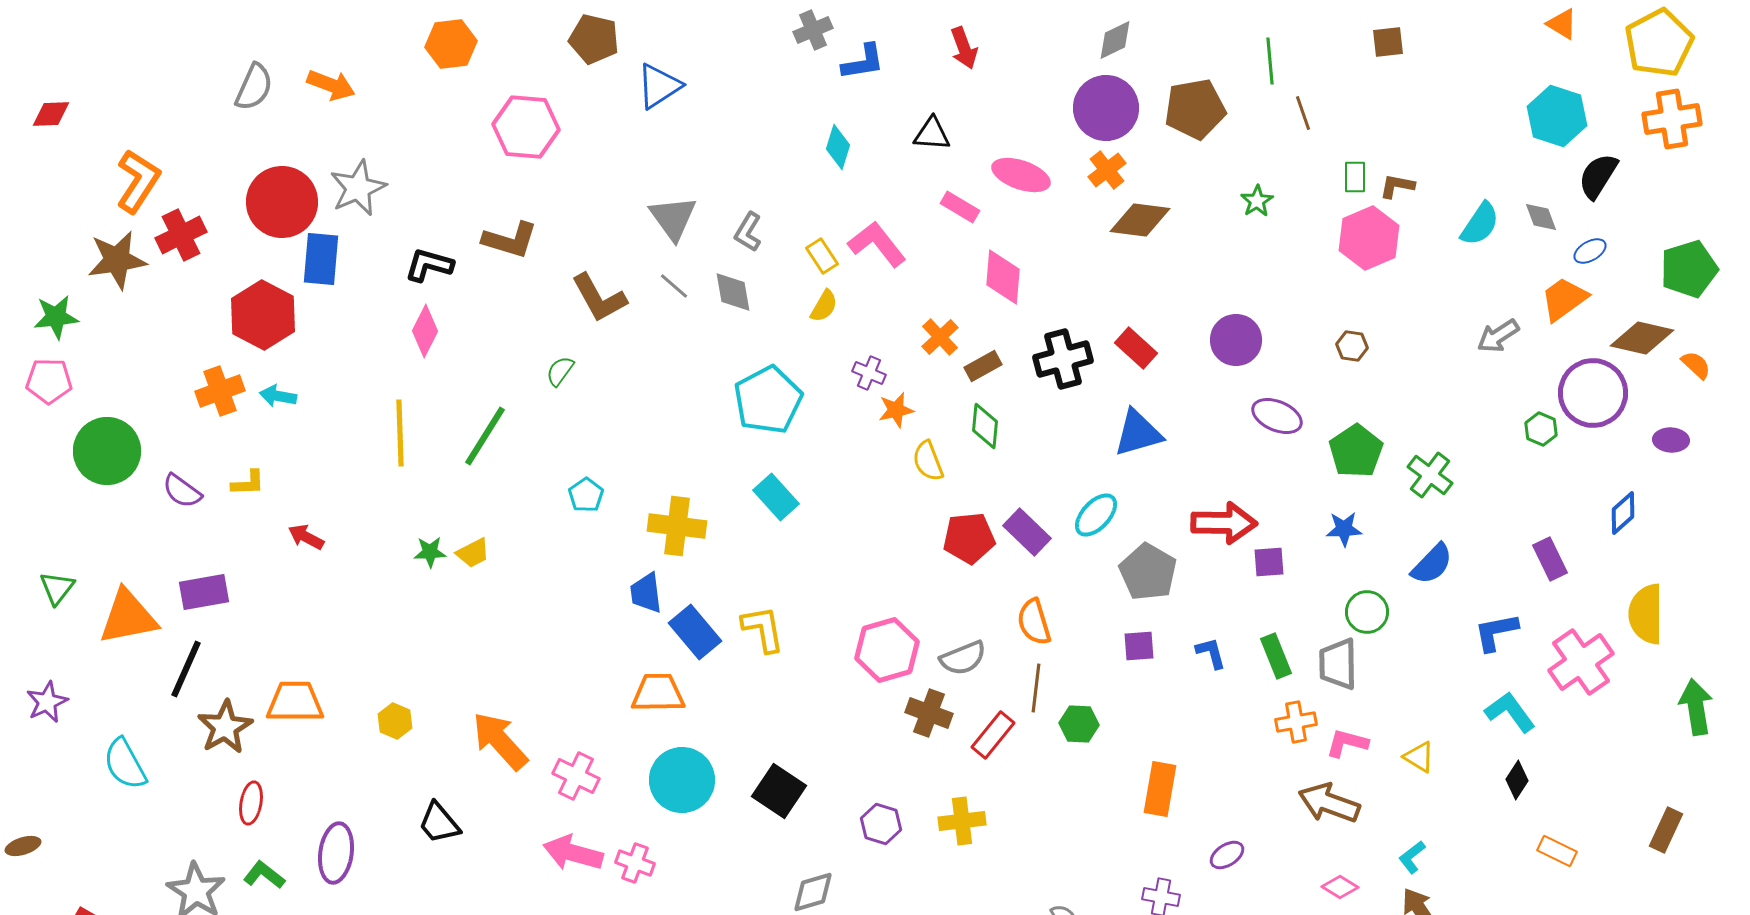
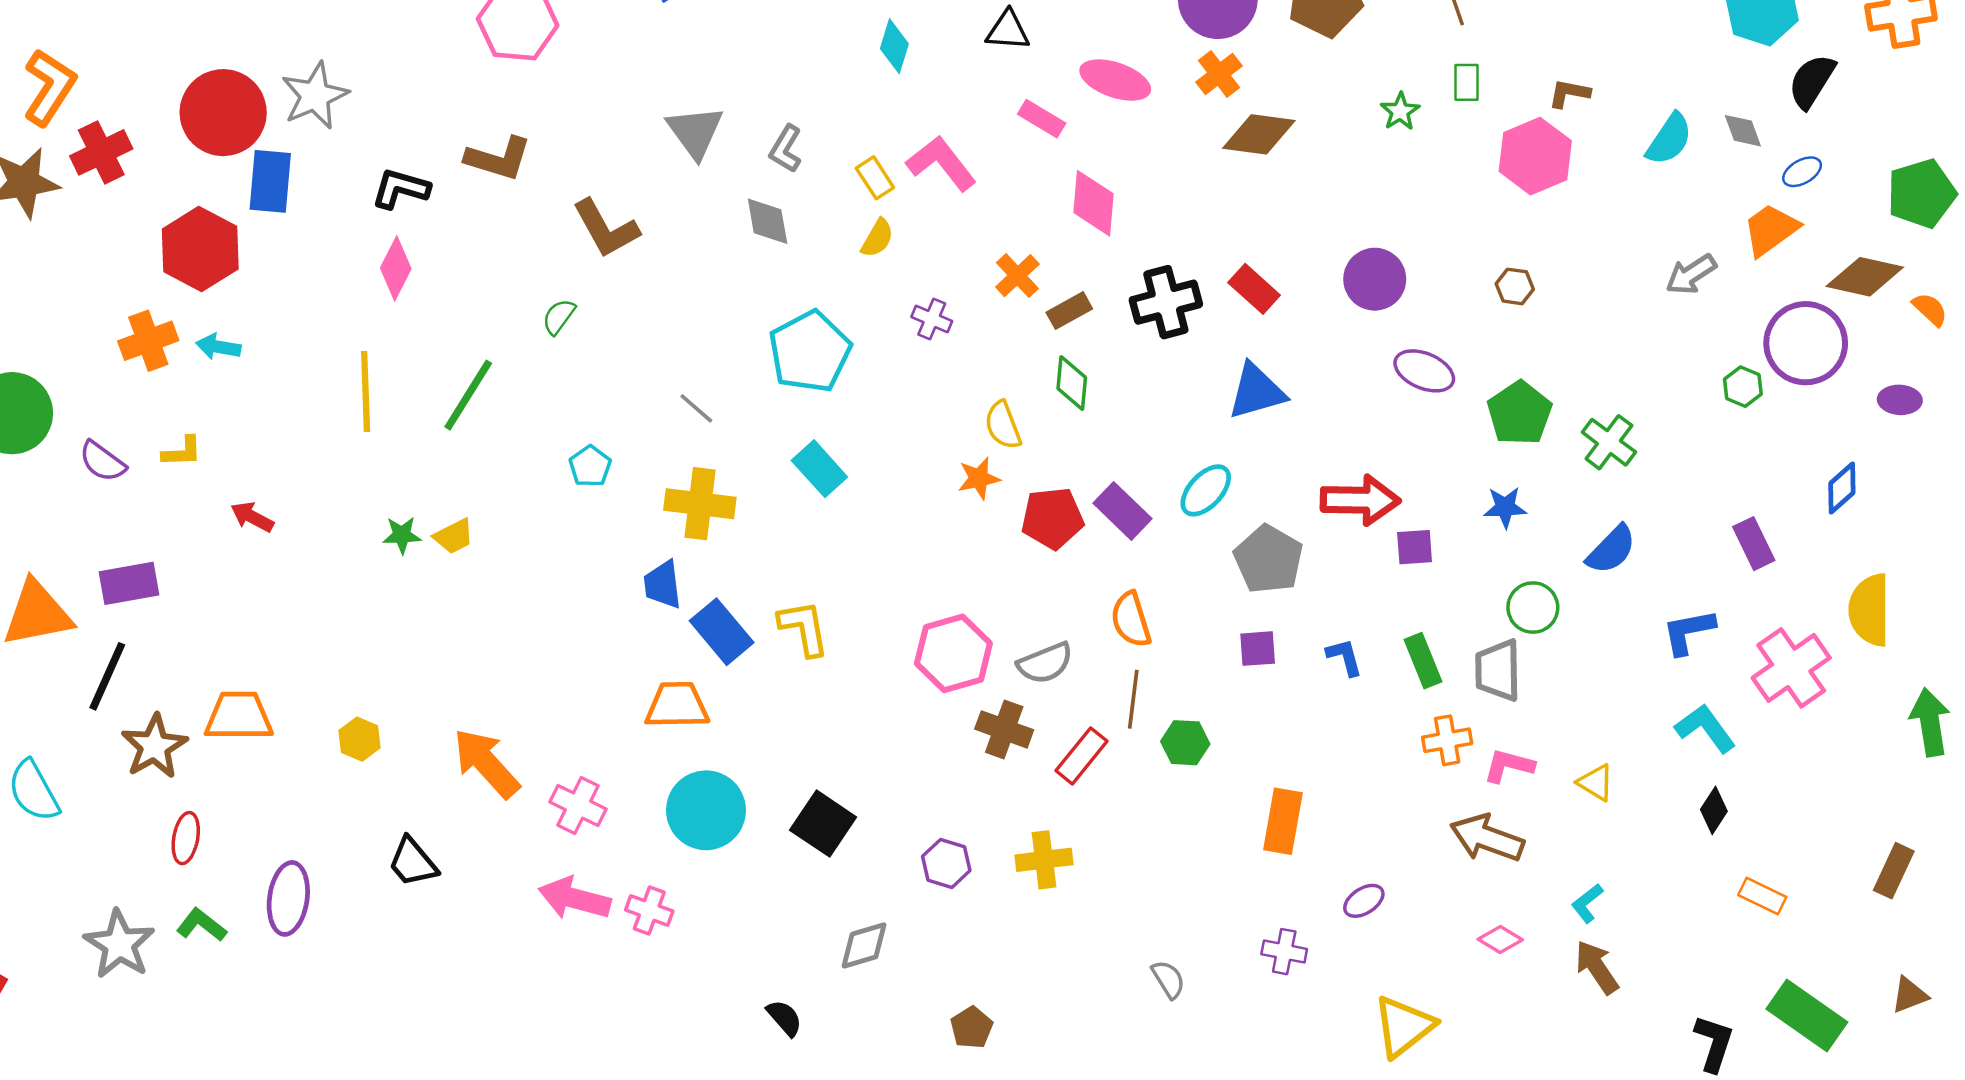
green rectangle: (1355, 177) -> (1466, 82), moved
gray line: (674, 286) -> (696, 408), moved
orange star: (896, 410) -> (979, 478), moved

